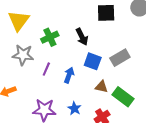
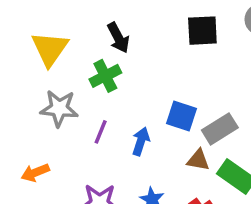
black arrow: (82, 37) -> (118, 38), moved
gray rectangle: (120, 58) -> (220, 129), moved

